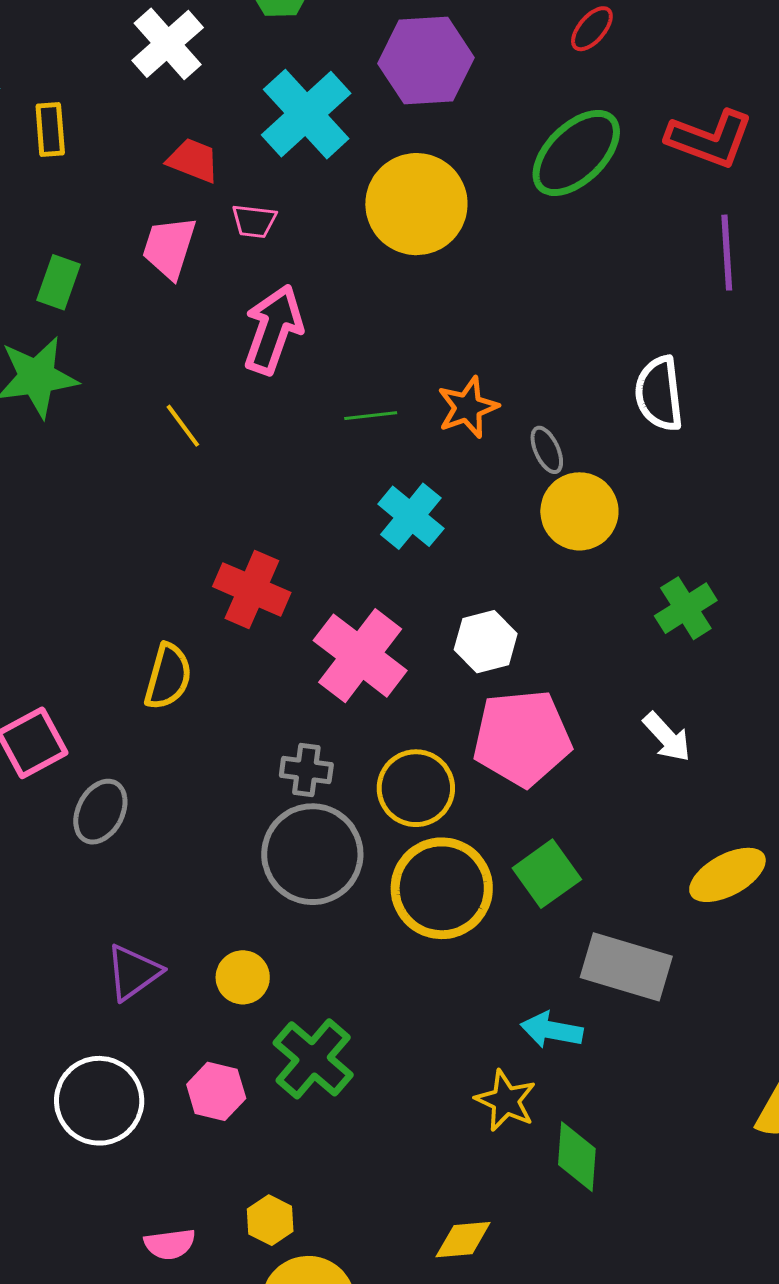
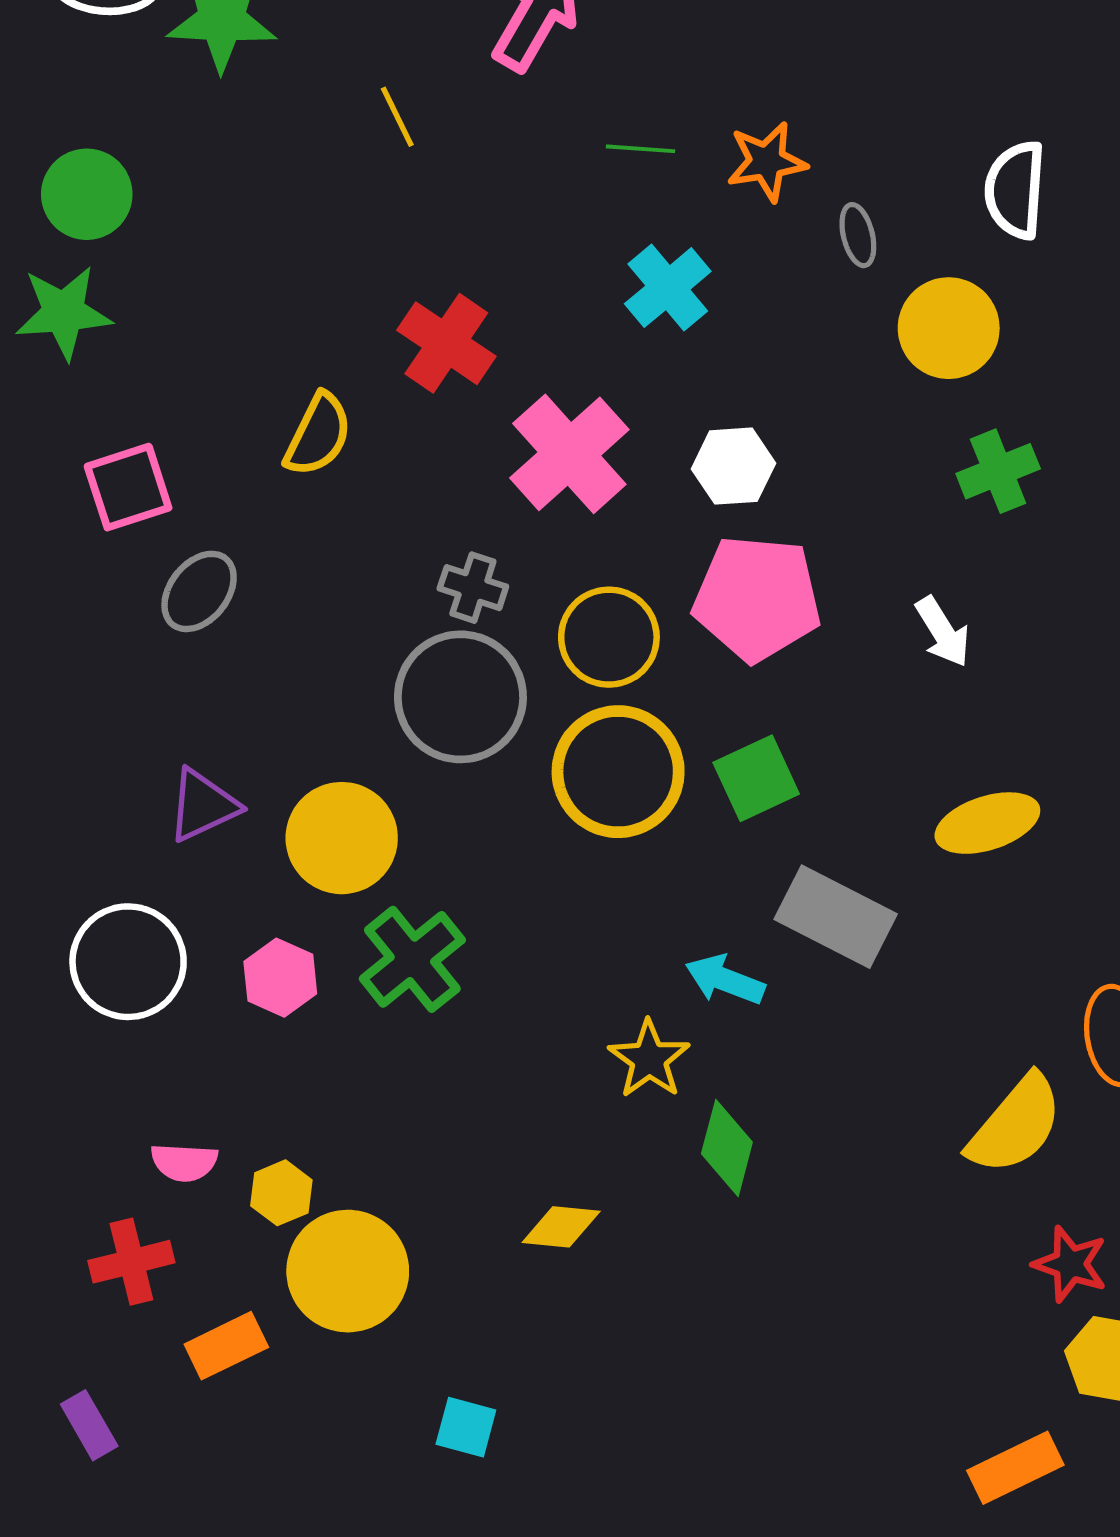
yellow circle: (579, 511) -> (949, 328), moved
yellow circle: (243, 977) -> (342, 838), size x1.6
yellow hexagon: (270, 1220) -> (281, 1193), moved

